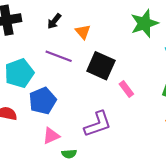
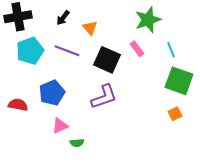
cyan pentagon: (19, 73) -> (30, 51), moved
pink rectangle: (126, 89) -> (137, 49), moved
purple L-shape: (98, 124) -> (104, 97), moved

